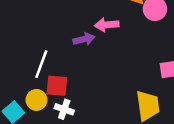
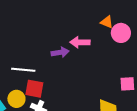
white line: (41, 64) -> (23, 70), turned 70

